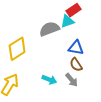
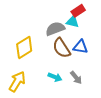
cyan triangle: (67, 21) -> (72, 22), turned 32
brown semicircle: (76, 65) -> (62, 48), moved, size x1.5

